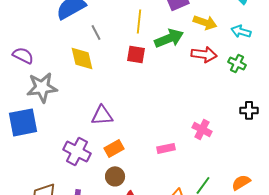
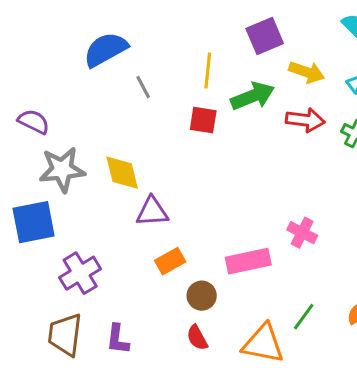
yellow diamond: (82, 58) -> (122, 173), moved
pink rectangle: (166, 148) -> (248, 261), size x1.6
purple cross: (77, 151) -> (80, 273), moved, turned 32
brown circle: (115, 176) -> (202, 296), moved

